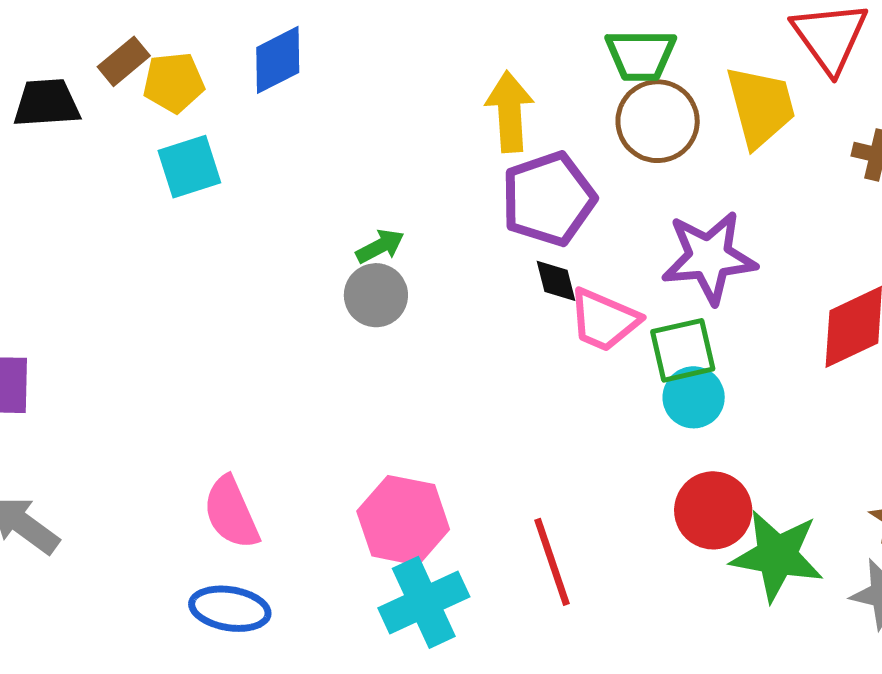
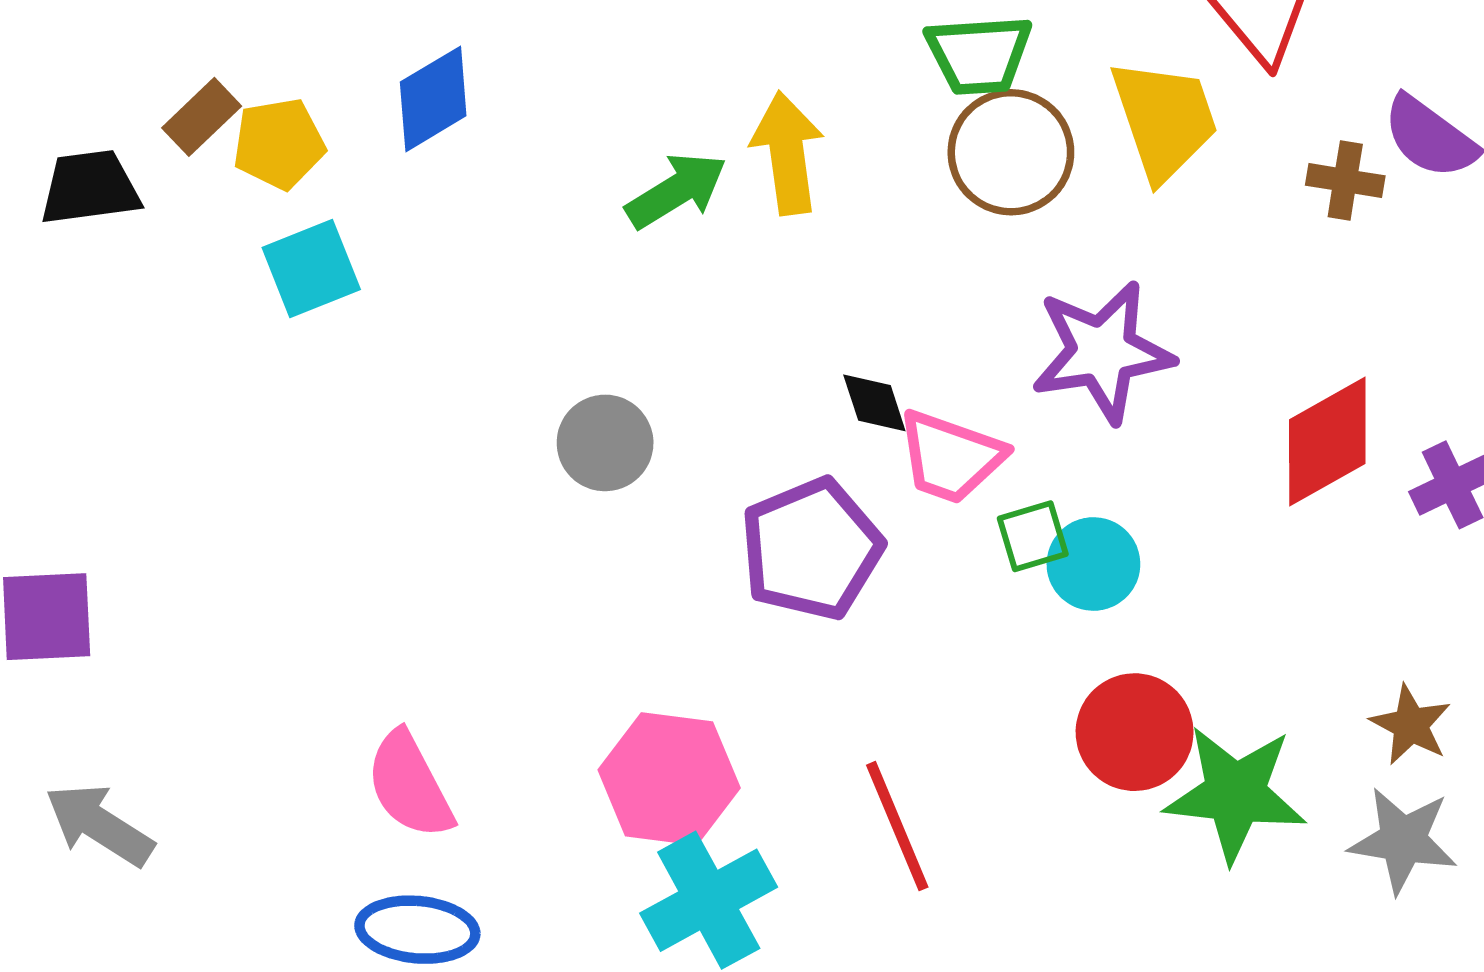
purple pentagon: (548, 199) -> (811, 549), moved
green arrow: (380, 246) -> (676, 191), moved, size x1.4
green square: (683, 350) -> (1033, 536), moved, size x0.7

